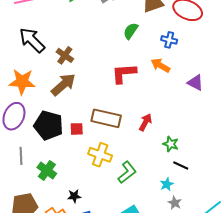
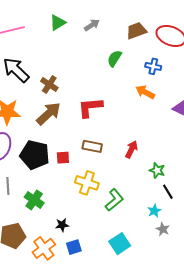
red L-shape: (124, 73) -> (90, 107), moved
brown rectangle: (106, 118) -> (92, 146), size x0.7
black line: (181, 166) -> (168, 192), turned 35

